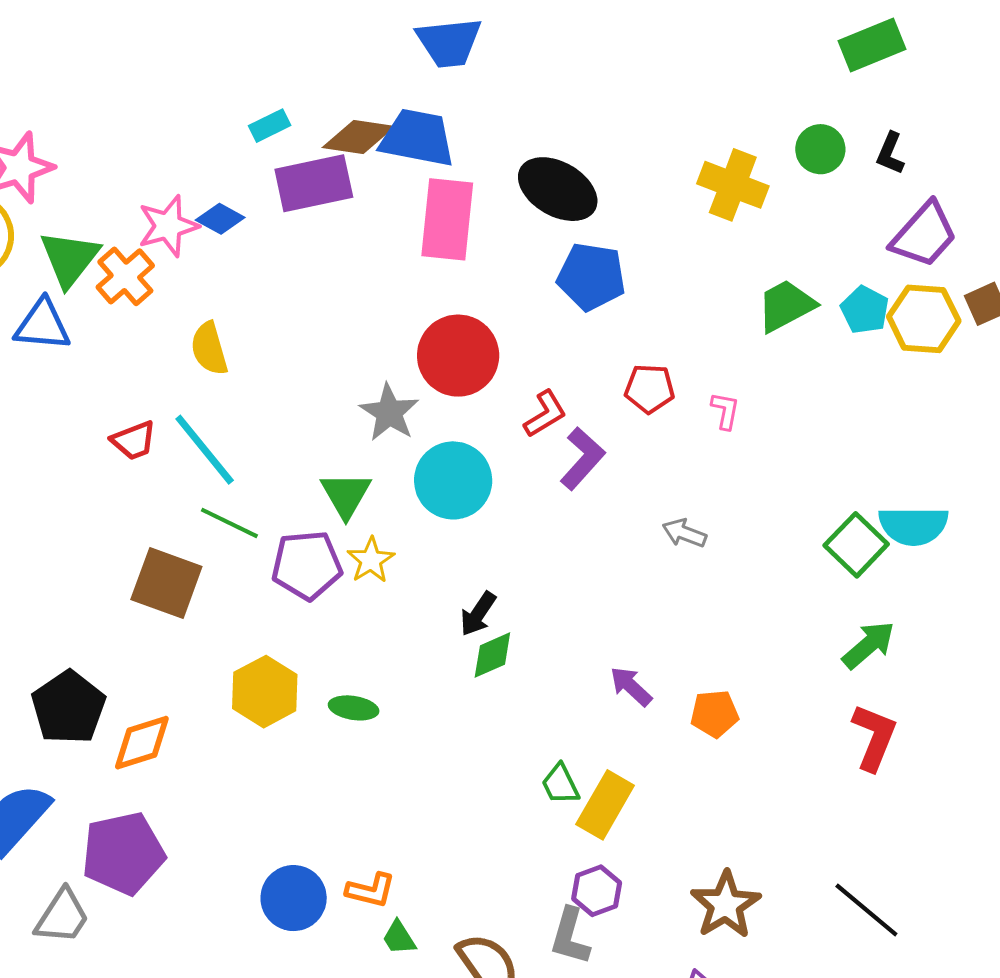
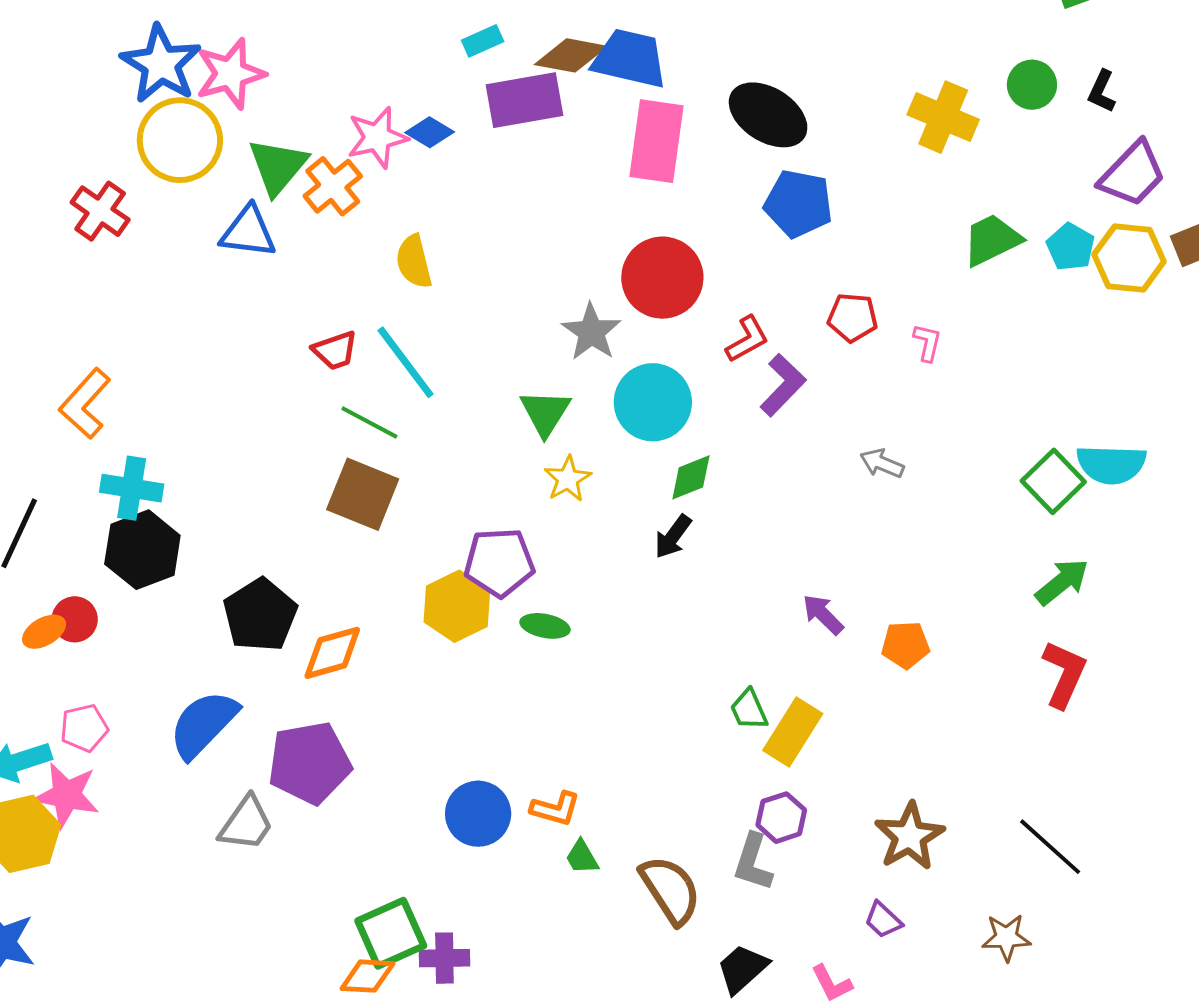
green line: (229, 523) -> (369, 422), moved
purple pentagon: (307, 565) -> (499, 562), moved
green diamond: (492, 655) -> (691, 477), moved

